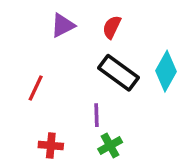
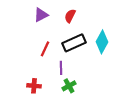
black rectangle: (119, 73) -> (74, 43), turned -60
red line: (36, 88) -> (45, 49), moved

